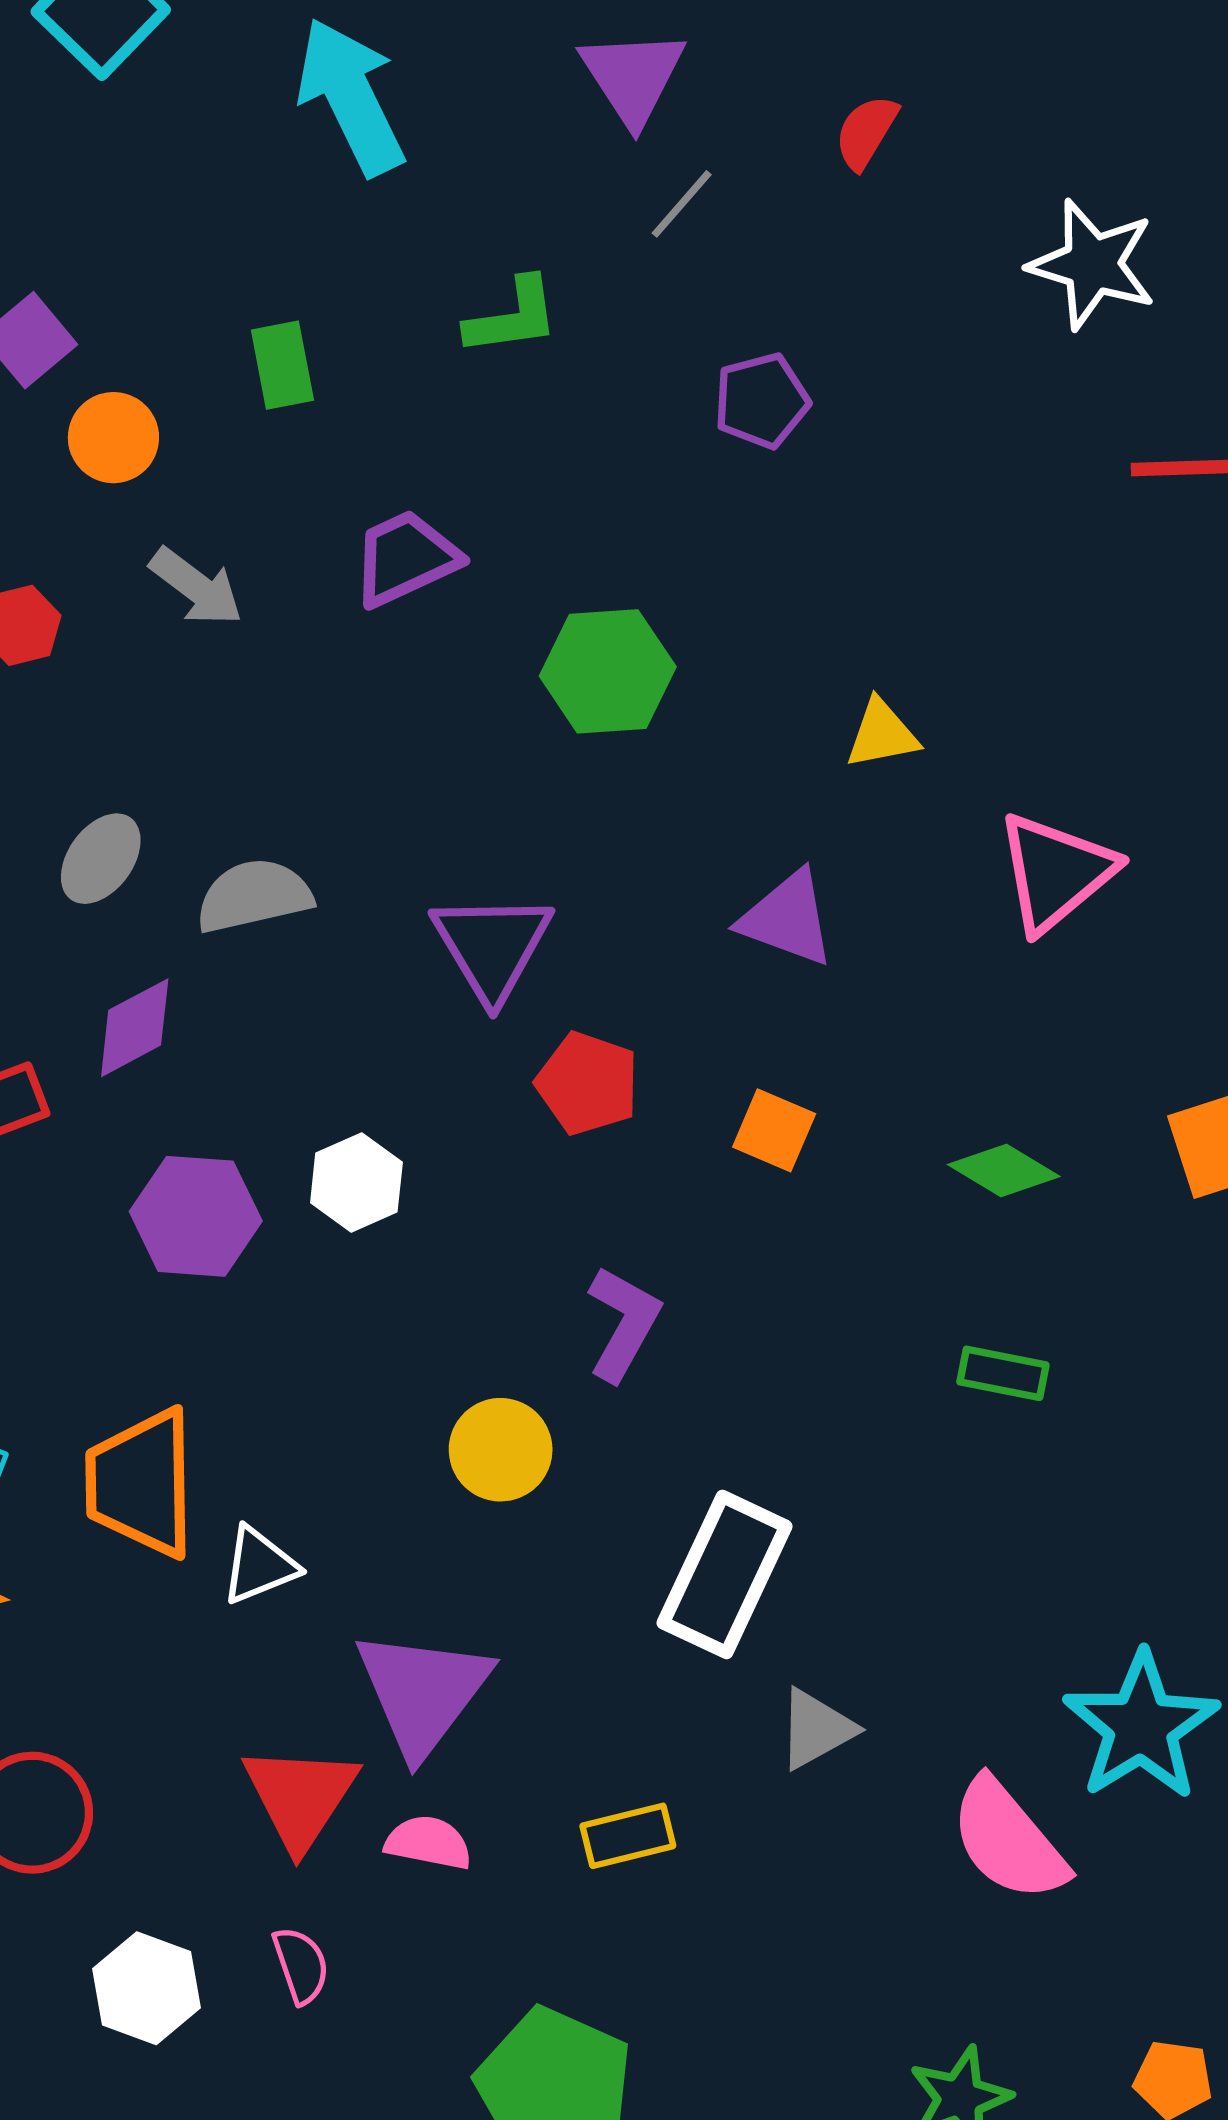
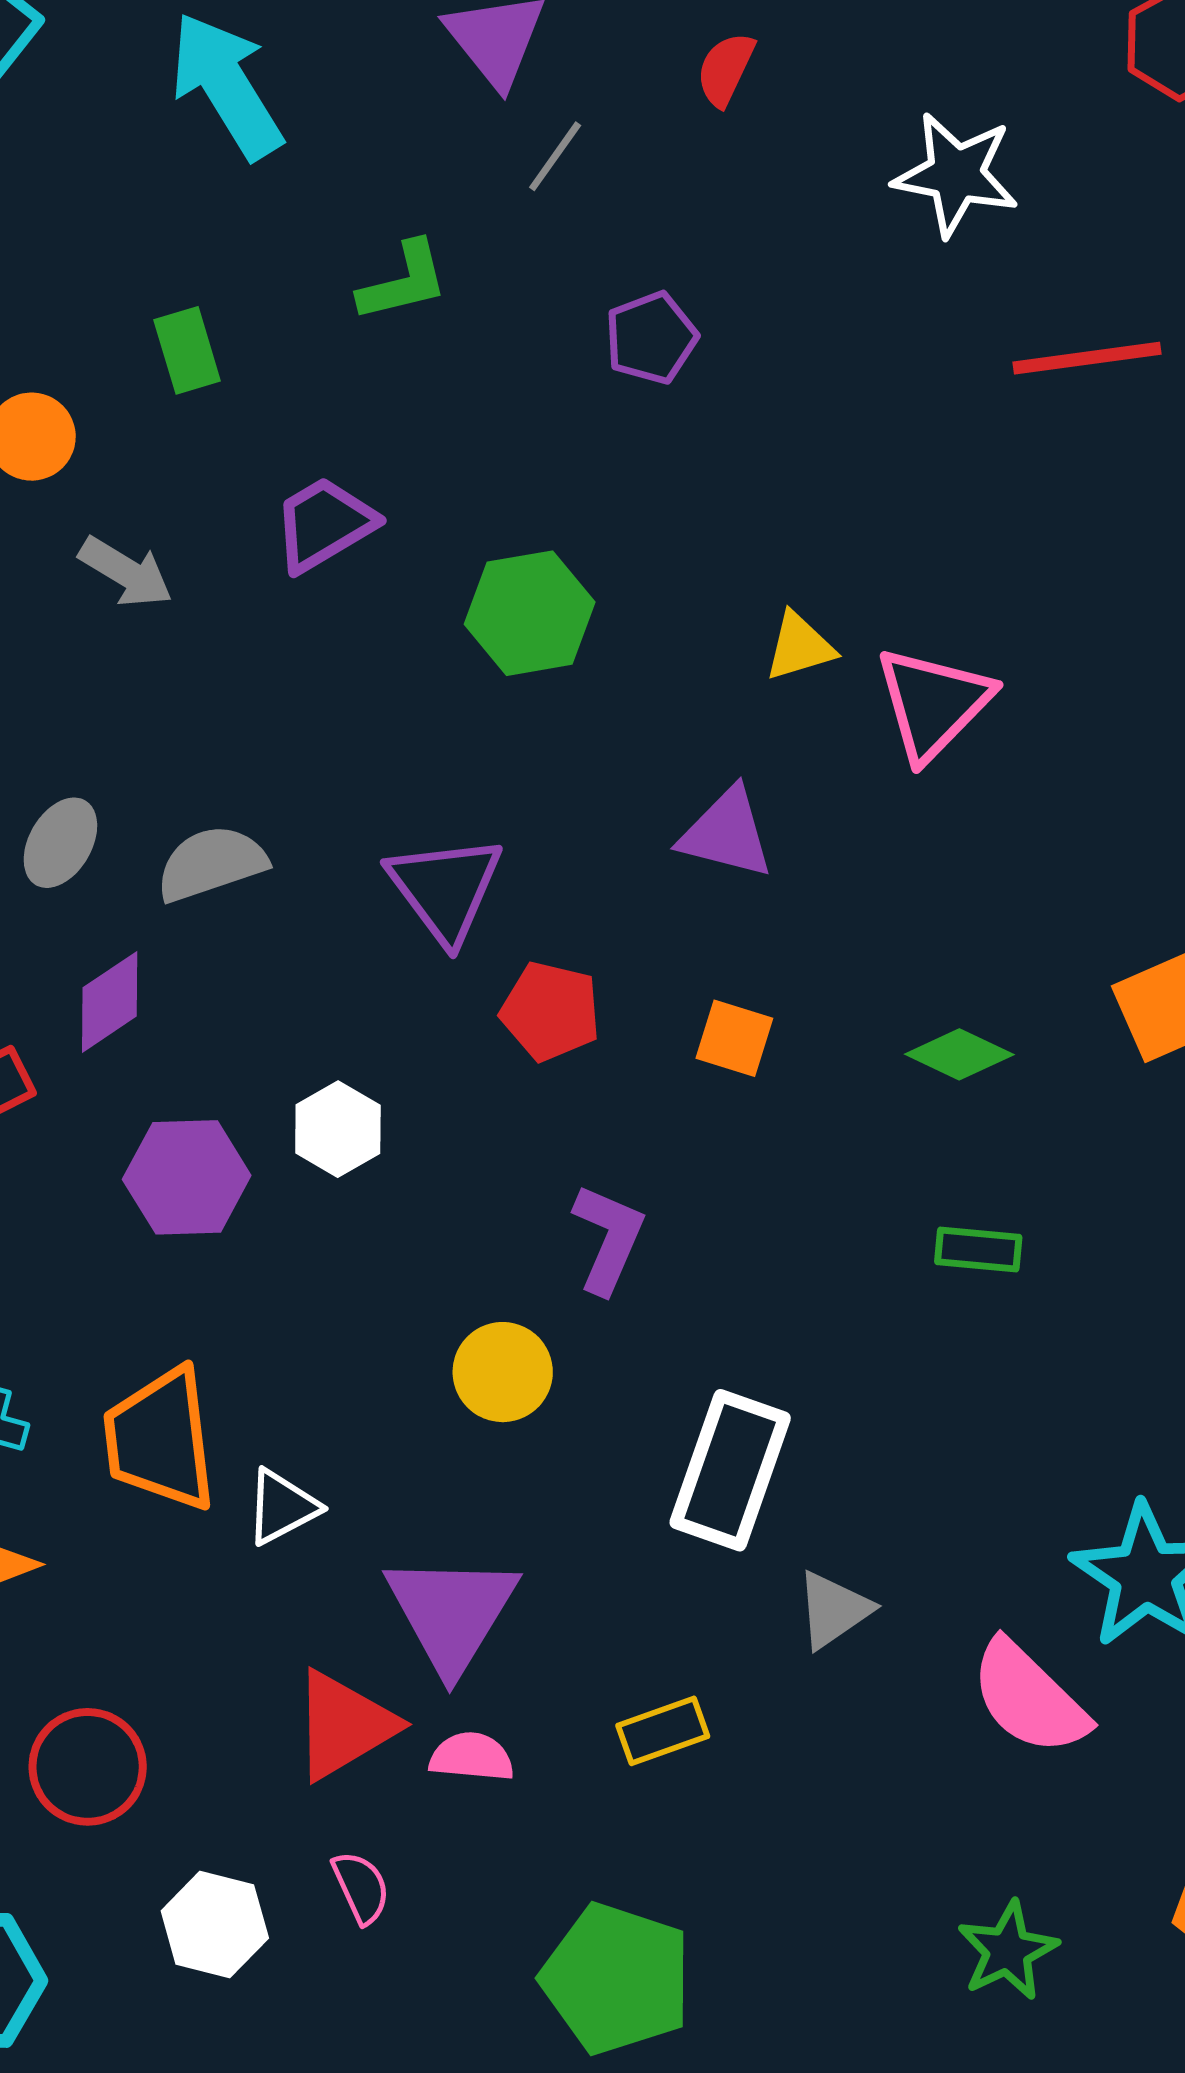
pink triangle: (1055, 872) -> (933, 703), moved
red triangle: (300, 1797) -> (344, 1725), turned 32

